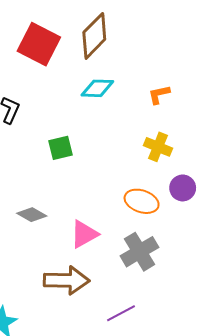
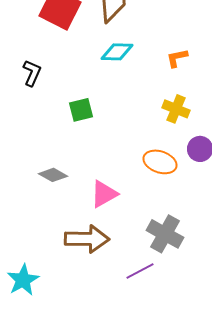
gray cross: (140, 252) -> (165, 234), moved, turned -30

